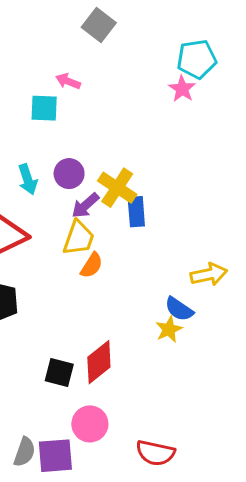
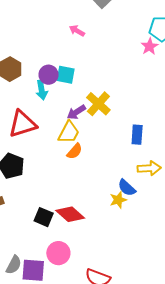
cyan square: (44, 108) -> (66, 75), moved
purple circle: (69, 174) -> (49, 75), moved
blue rectangle: (136, 212) -> (137, 135), moved
red diamond: (99, 362) -> (70, 214), turned 72

